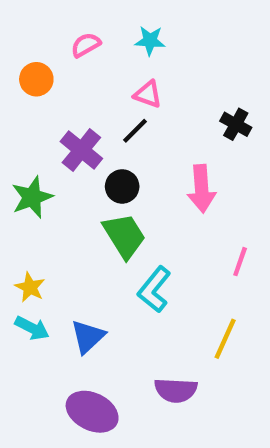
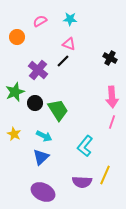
black circle: (122, 186) -> (35, 103), moved
pink arrow: (201, 189) -> (112, 97), moved
cyan L-shape: (154, 289) -> (85, 146), moved
cyan arrow: (32, 328) -> (44, 136), moved
yellow line: (225, 339) -> (105, 175), moved

